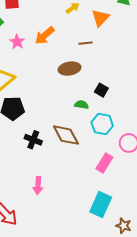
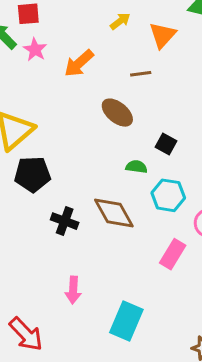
pink star: (17, 42) -> (35, 50), moved
brown ellipse: (70, 69) -> (117, 113), turned 50
cyan rectangle: (101, 204) -> (126, 321), moved

